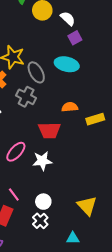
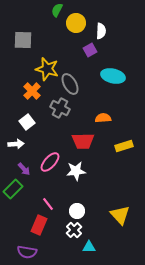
white semicircle: (68, 18) -> (101, 31), turned 49
purple square: (75, 38) -> (90, 50), moved
cyan ellipse: (67, 64) -> (113, 76), moved
yellow rectangle: (95, 119) -> (124, 146), moved
cyan triangle: (73, 238) -> (89, 247), moved

